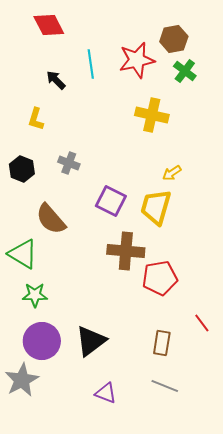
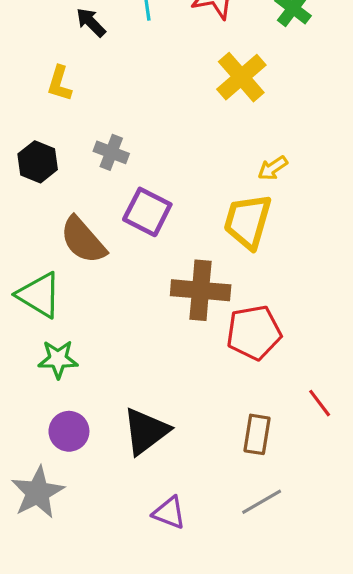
yellow cross: (152, 115) -> (241, 77), turned 36
purple square: (111, 201) -> (147, 212), moved
purple circle: (42, 341) -> (69, 431), size x0.7
gray line: (165, 386) -> (262, 502), turned -52

